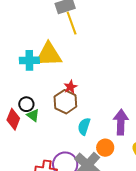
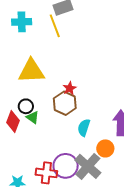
yellow line: (72, 23) -> (55, 26), moved
yellow triangle: (49, 55) -> (31, 71), moved
cyan cross: (29, 60) -> (22, 22), moved

